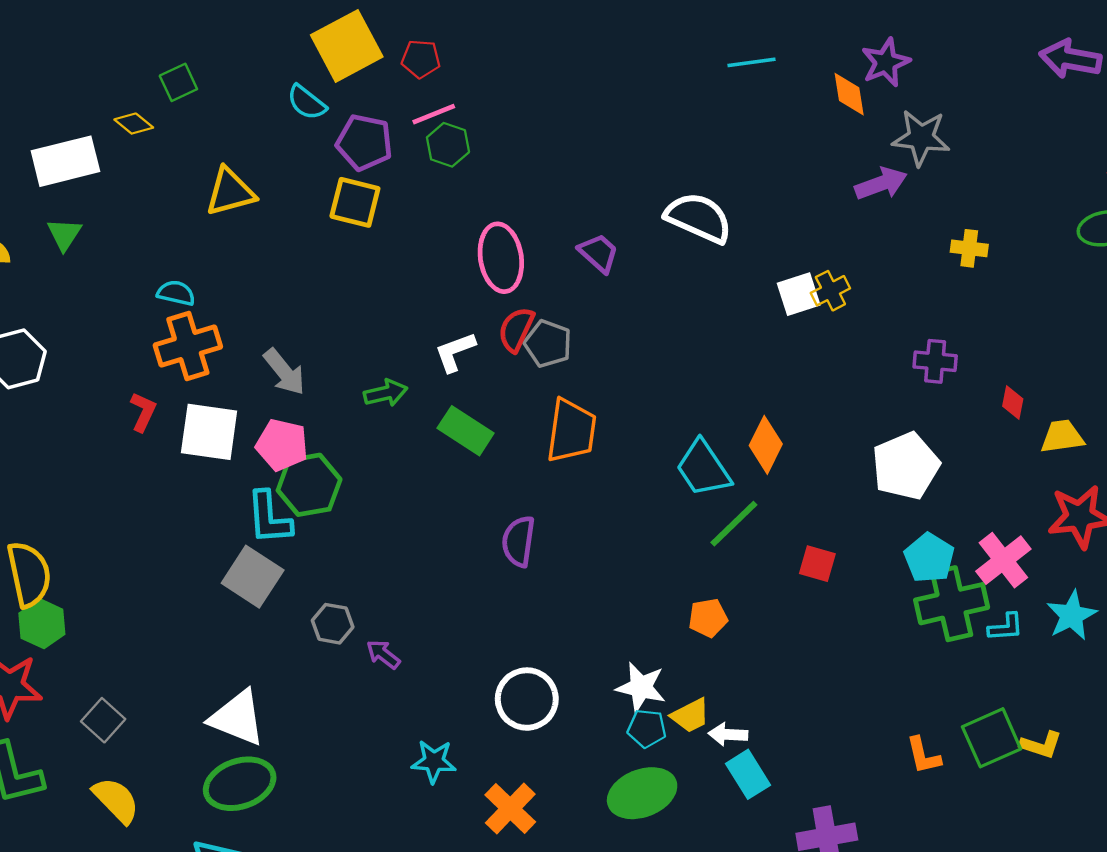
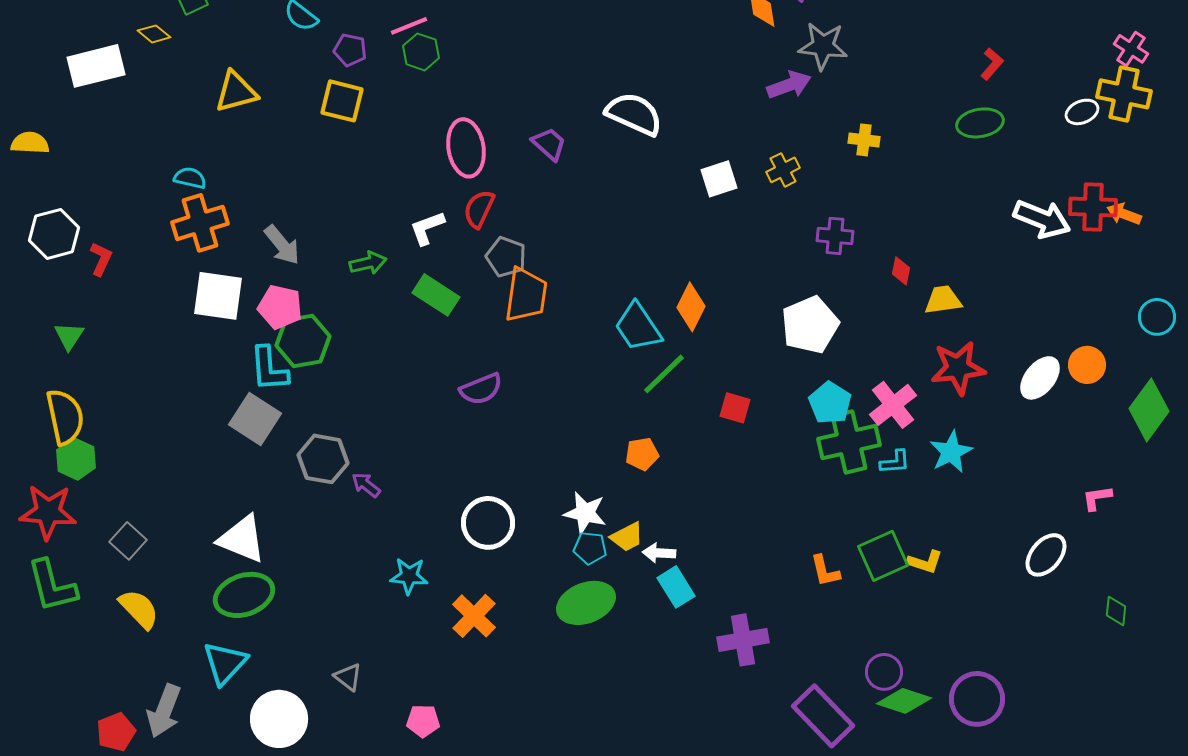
purple pentagon: (364, 142) -> (350, 50), size x0.7
green triangle: (64, 234) -> (69, 336), moved
yellow cross: (830, 291) -> (783, 170), moved
gray pentagon: (548, 344) -> (506, 257), moved
red L-shape: (143, 412) -> (101, 259), moved
purple semicircle: (519, 541) -> (481, 389), turned -120
gray hexagon: (333, 624) -> (323, 459), size x1.4

